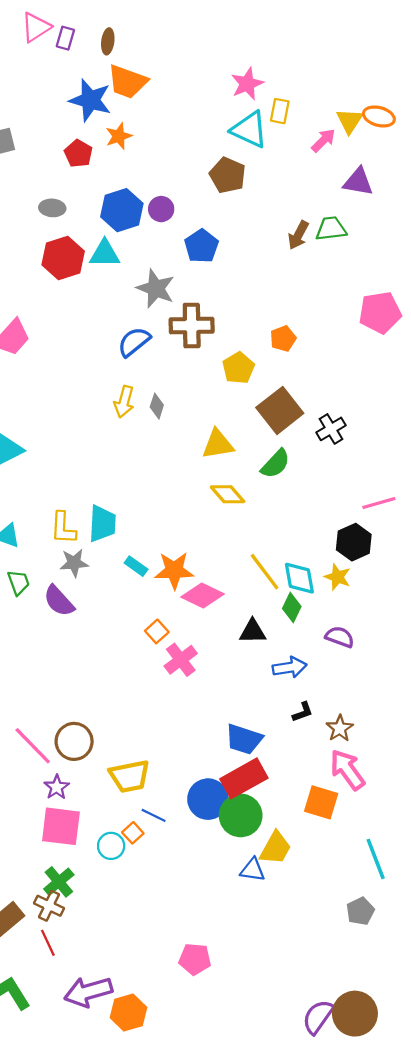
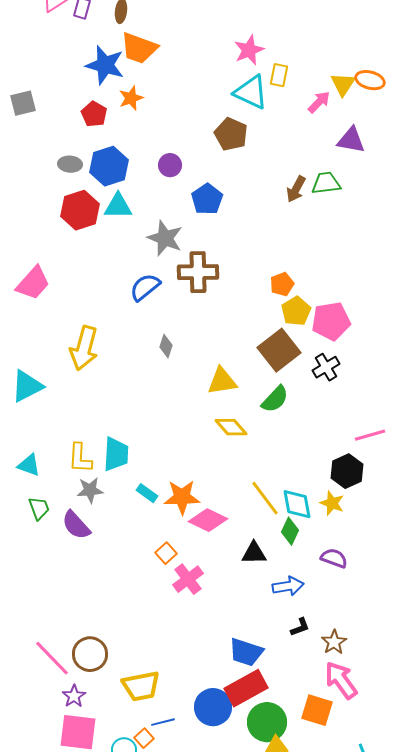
blue hexagon: (122, 210) -> (109, 166), moved
pink pentagon: (380, 312) -> (331, 321), moved
yellow pentagon: (238, 368) -> (296, 311), moved
yellow arrow: (124, 402) -> (84, 348), moved, size x1.5
blue line: (154, 815) -> (163, 722), turned -40
green circle: (241, 815) -> (267, 722), moved

